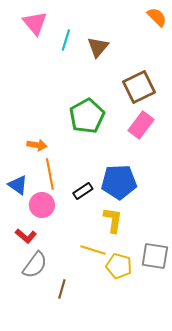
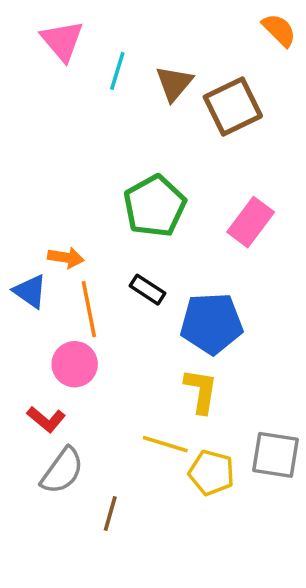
brown square: (139, 87) -> (233, 106), moved
blue triangle: (18, 185) -> (30, 291), moved
black rectangle: (83, 191) -> (148, 290), moved, turned 66

